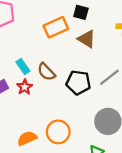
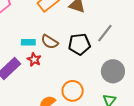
cyan rectangle: (23, 66) -> (28, 42), turned -40

